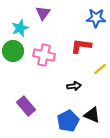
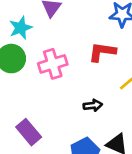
pink cross: (44, 55) -> (53, 64), turned -30

